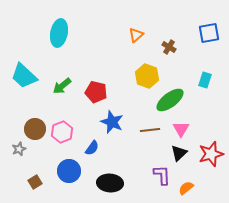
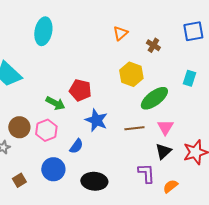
green arrow: (62, 86) -> (55, 103), moved, turned -114

